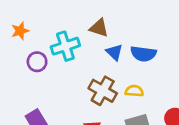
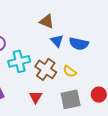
cyan cross: (65, 46) -> (19, 61), moved
yellow semicircle: (134, 91) -> (70, 71), turned -152

